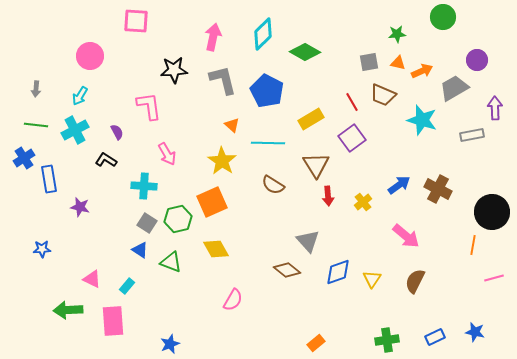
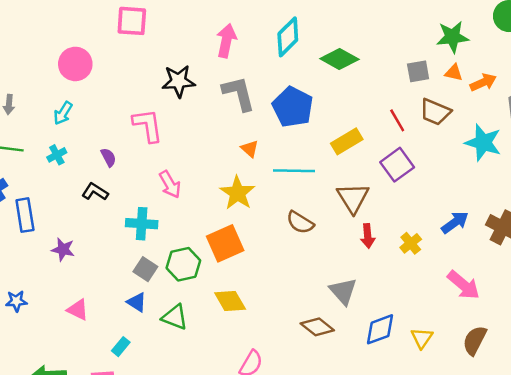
green star: (397, 34) -> (452, 37), size x1.5
cyan cross: (75, 130) -> (57, 155), size x0.6
pink triangle: (92, 279) -> (78, 310), moved

